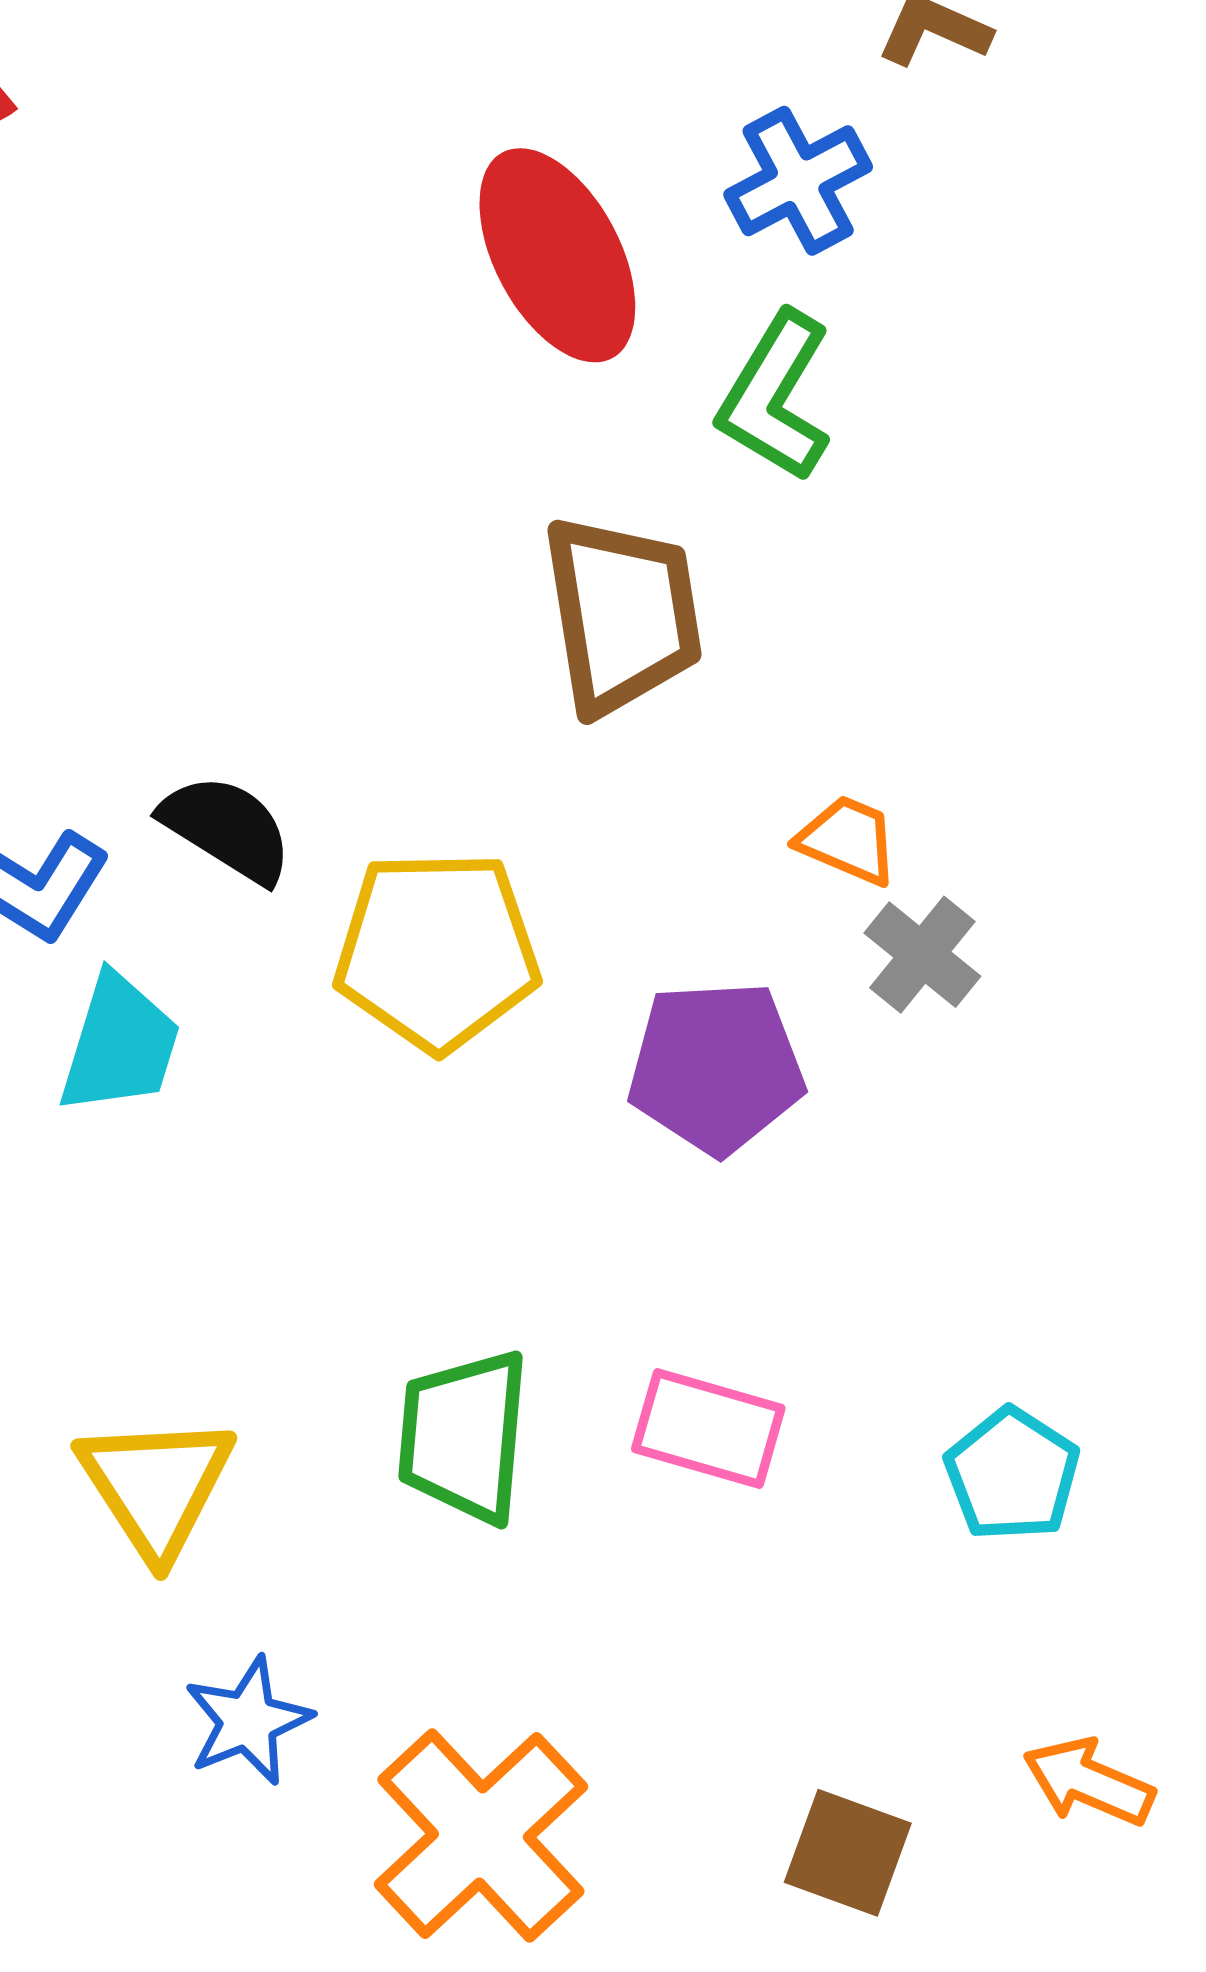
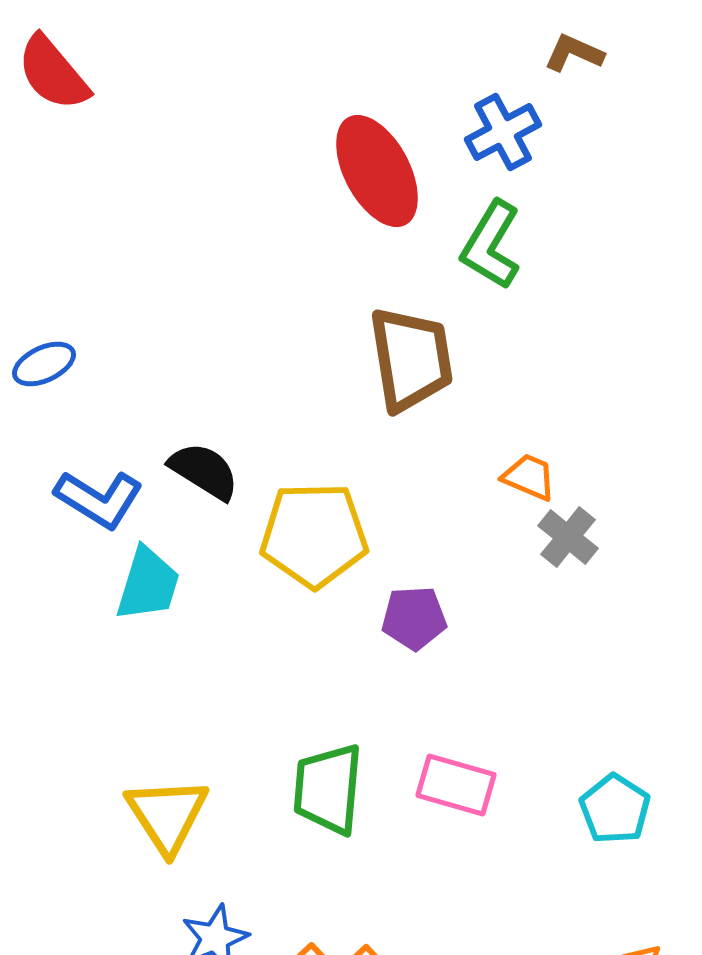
purple pentagon: (716, 1067) -> (414, 618), moved, size x0.7

